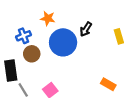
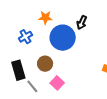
brown circle: (32, 54) -> (45, 64), moved

